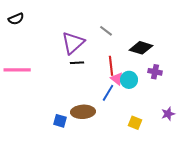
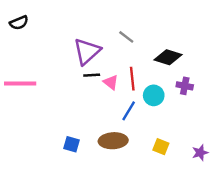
pink triangle: (117, 79) -> (111, 82), moved
brown ellipse: (83, 112) -> (113, 141), moved
purple star: (168, 114) -> (200, 153), moved

